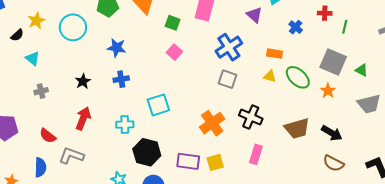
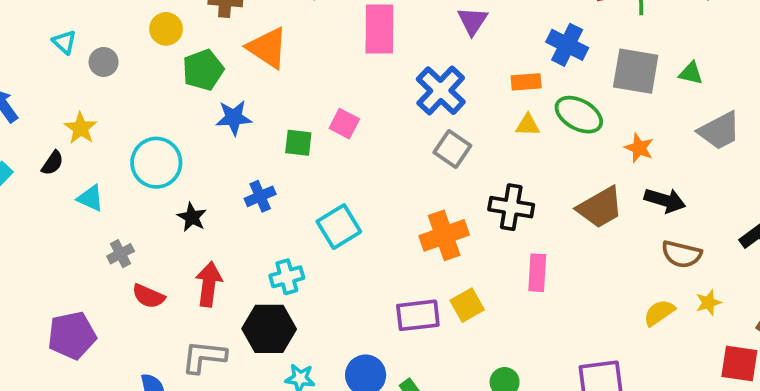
purple triangle: (254, 15) -> (473, 21), turned 36
green square: (173, 23) -> (298, 143), moved
cyan circle: (73, 27) -> (156, 163), moved
blue cross: (296, 27) -> (567, 45), moved, size x1.5
blue star: (117, 48) -> (234, 118), moved
gray square: (227, 79) -> (452, 149), turned 30
orange star: (328, 91) -> (639, 148), moved
orange cross: (212, 123) -> (444, 235), turned 30
red semicircle: (48, 136) -> (148, 296), moved
black hexagon: (147, 152) -> (269, 329), moved

